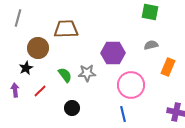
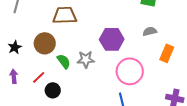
brown circle: (38, 48) -> (45, 43), moved
black star: (26, 68) -> (15, 47), moved
black circle: (72, 108) -> (53, 90), moved

